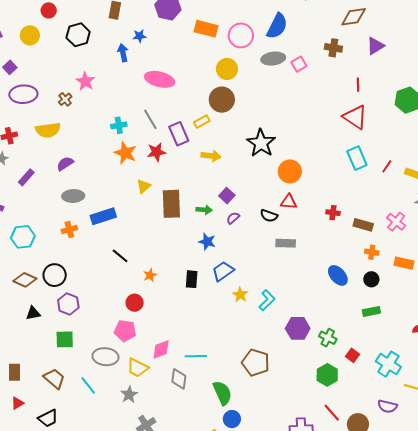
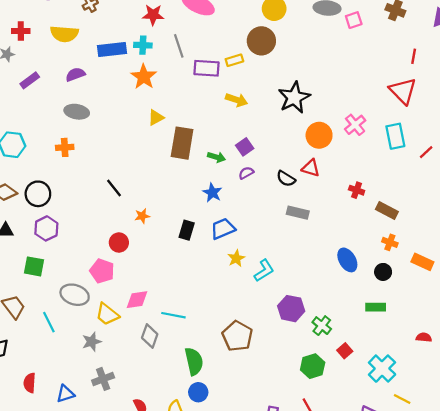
purple rectangle: (179, 134) -> (207, 68), turned -75
red star: (156, 152) -> (153, 15), moved
blue rectangle: (103, 216) -> (112, 49), moved
pink cross: (396, 222) -> (355, 125), moved

